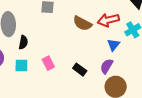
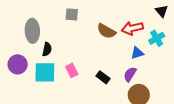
blue triangle: (113, 45) -> (137, 53), turned 32
cyan square: (21, 65) -> (45, 72), size x1.6

